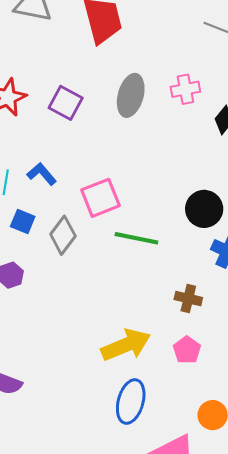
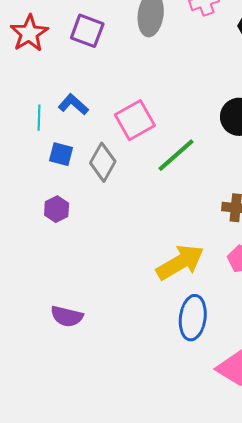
green line: (136, 238) -> (176, 155), turned -45

